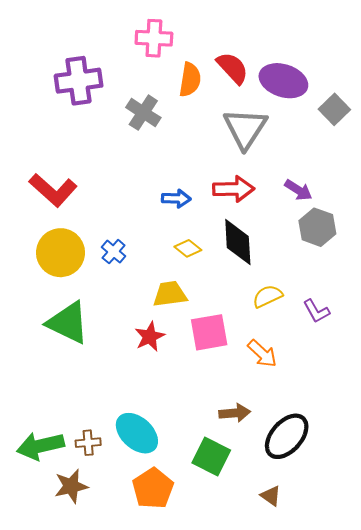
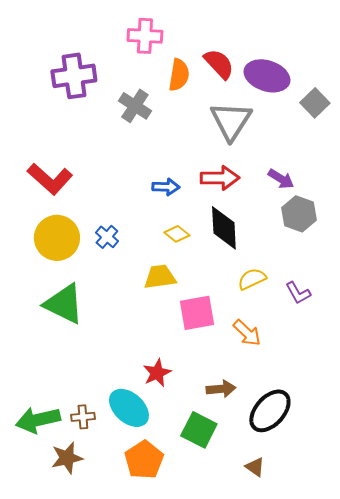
red star: (150, 337) -> (157, 373), moved

